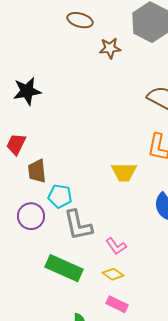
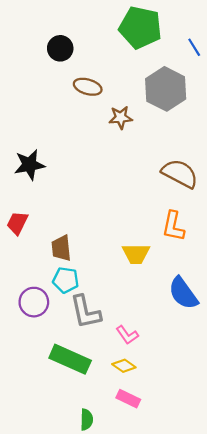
brown trapezoid: (37, 171) -> (61, 248), moved

